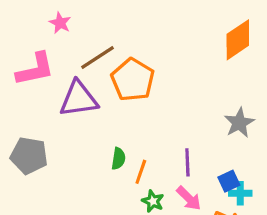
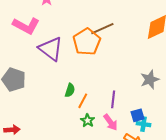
brown line: (97, 58) -> (102, 29), moved
pink L-shape: (35, 69) -> (26, 26), turned 32
purple triangle: (79, 99) -> (51, 49), turned 36

